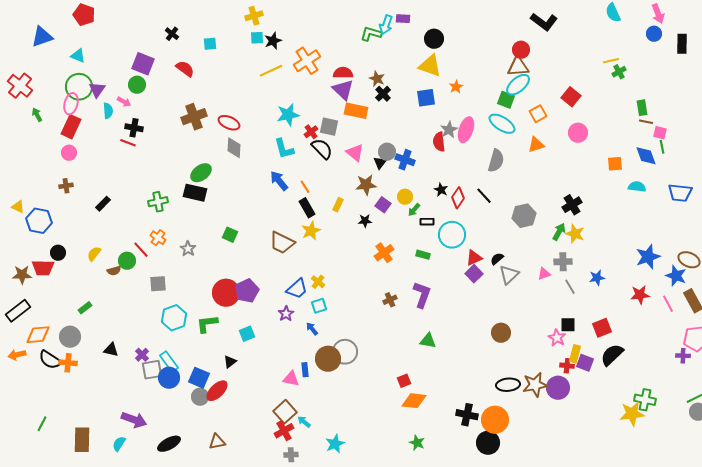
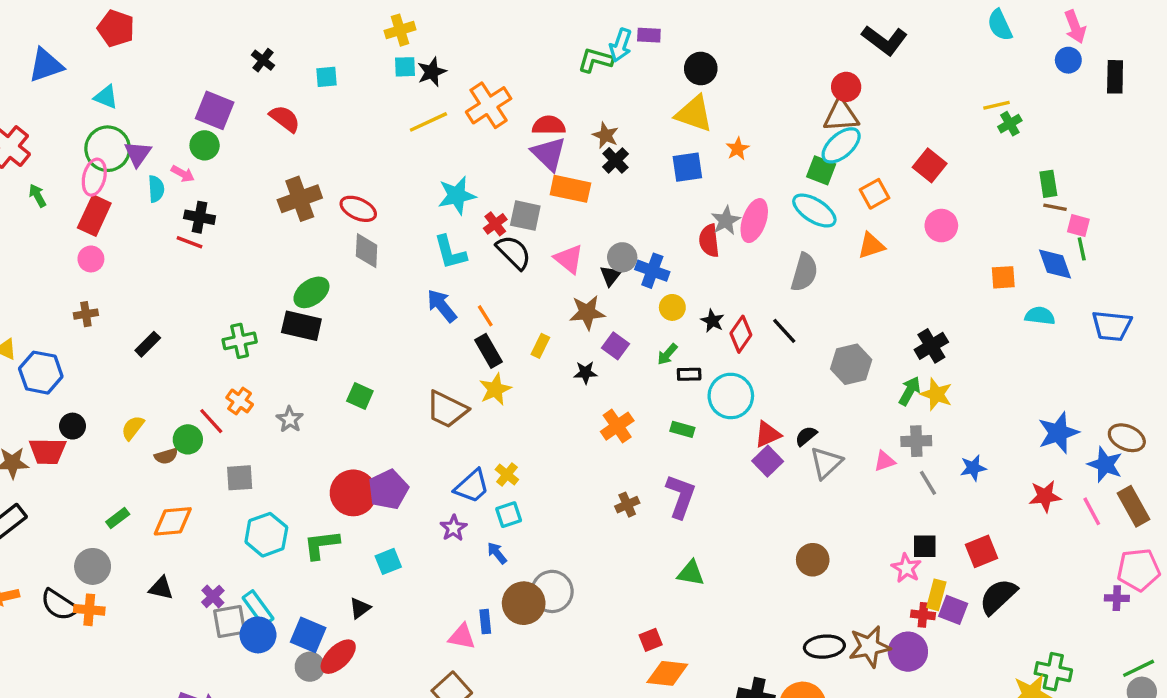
yellow circle: (405, 197) -> (672, 307), moved
orange diamond: (38, 335) -> (173, 521), moved

